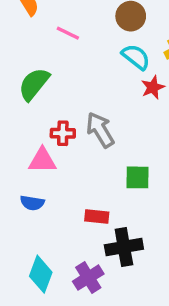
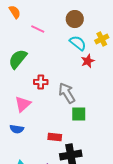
gray arrow: (100, 130) -> (67, 93), moved
red cross: (63, 133) -> (41, 82), moved
pink triangle: (42, 160) -> (23, 104), turned -42

